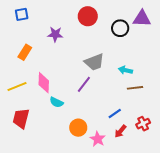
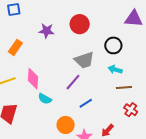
red circle: (88, 16) -> (80, 24), moved
black circle: (120, 28) -> (113, 45), moved
blue line: (115, 113) -> (86, 103), moved
red cross: (143, 124) -> (131, 110), moved, turned -32

